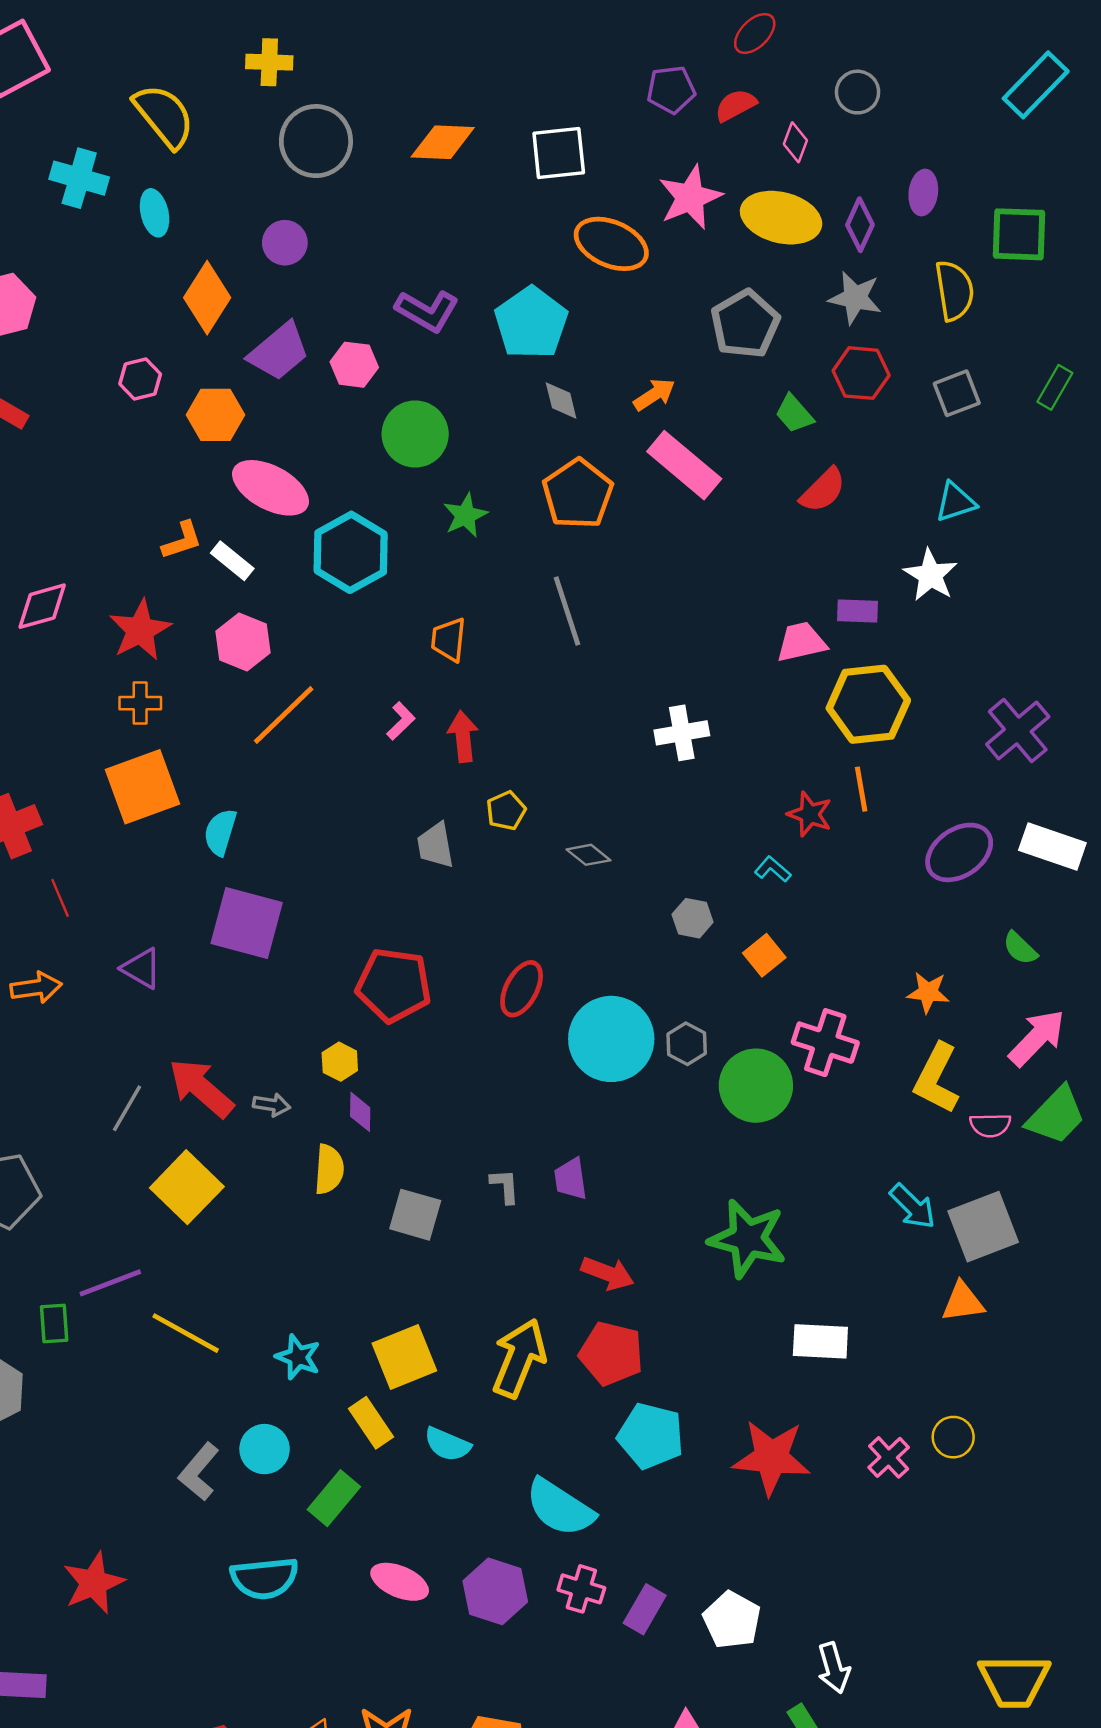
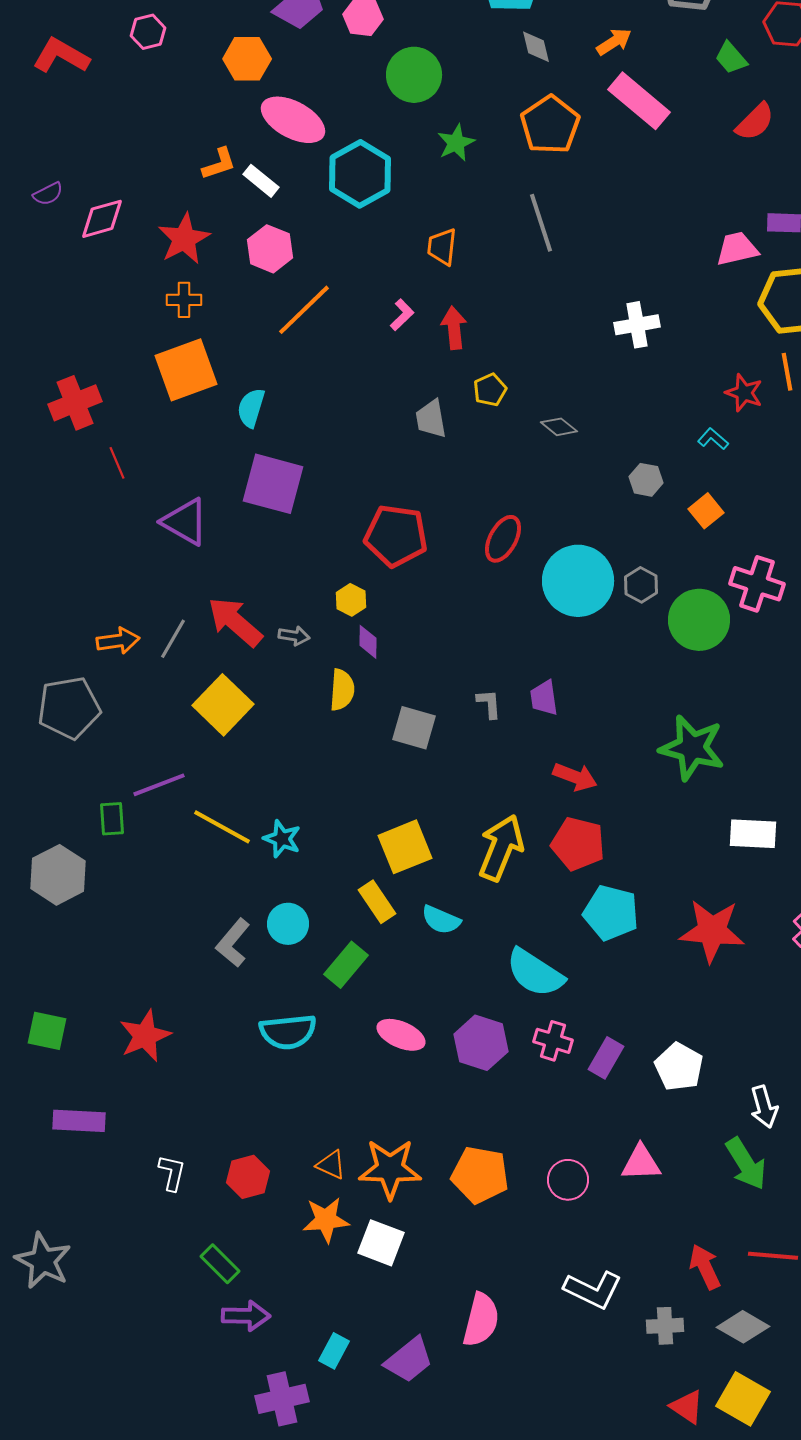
pink hexagon: (140, 379) -> (148, 32), moved
purple triangle: (141, 968) -> (185, 522), size x1.4
orange arrow: (36, 988) -> (118, 641), moved
cyan star: (298, 1357) -> (282, 839), moved

